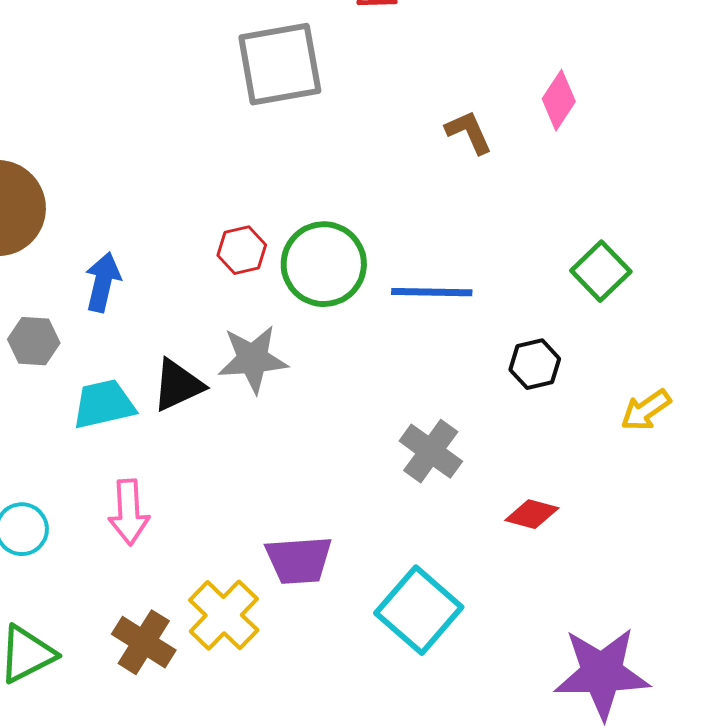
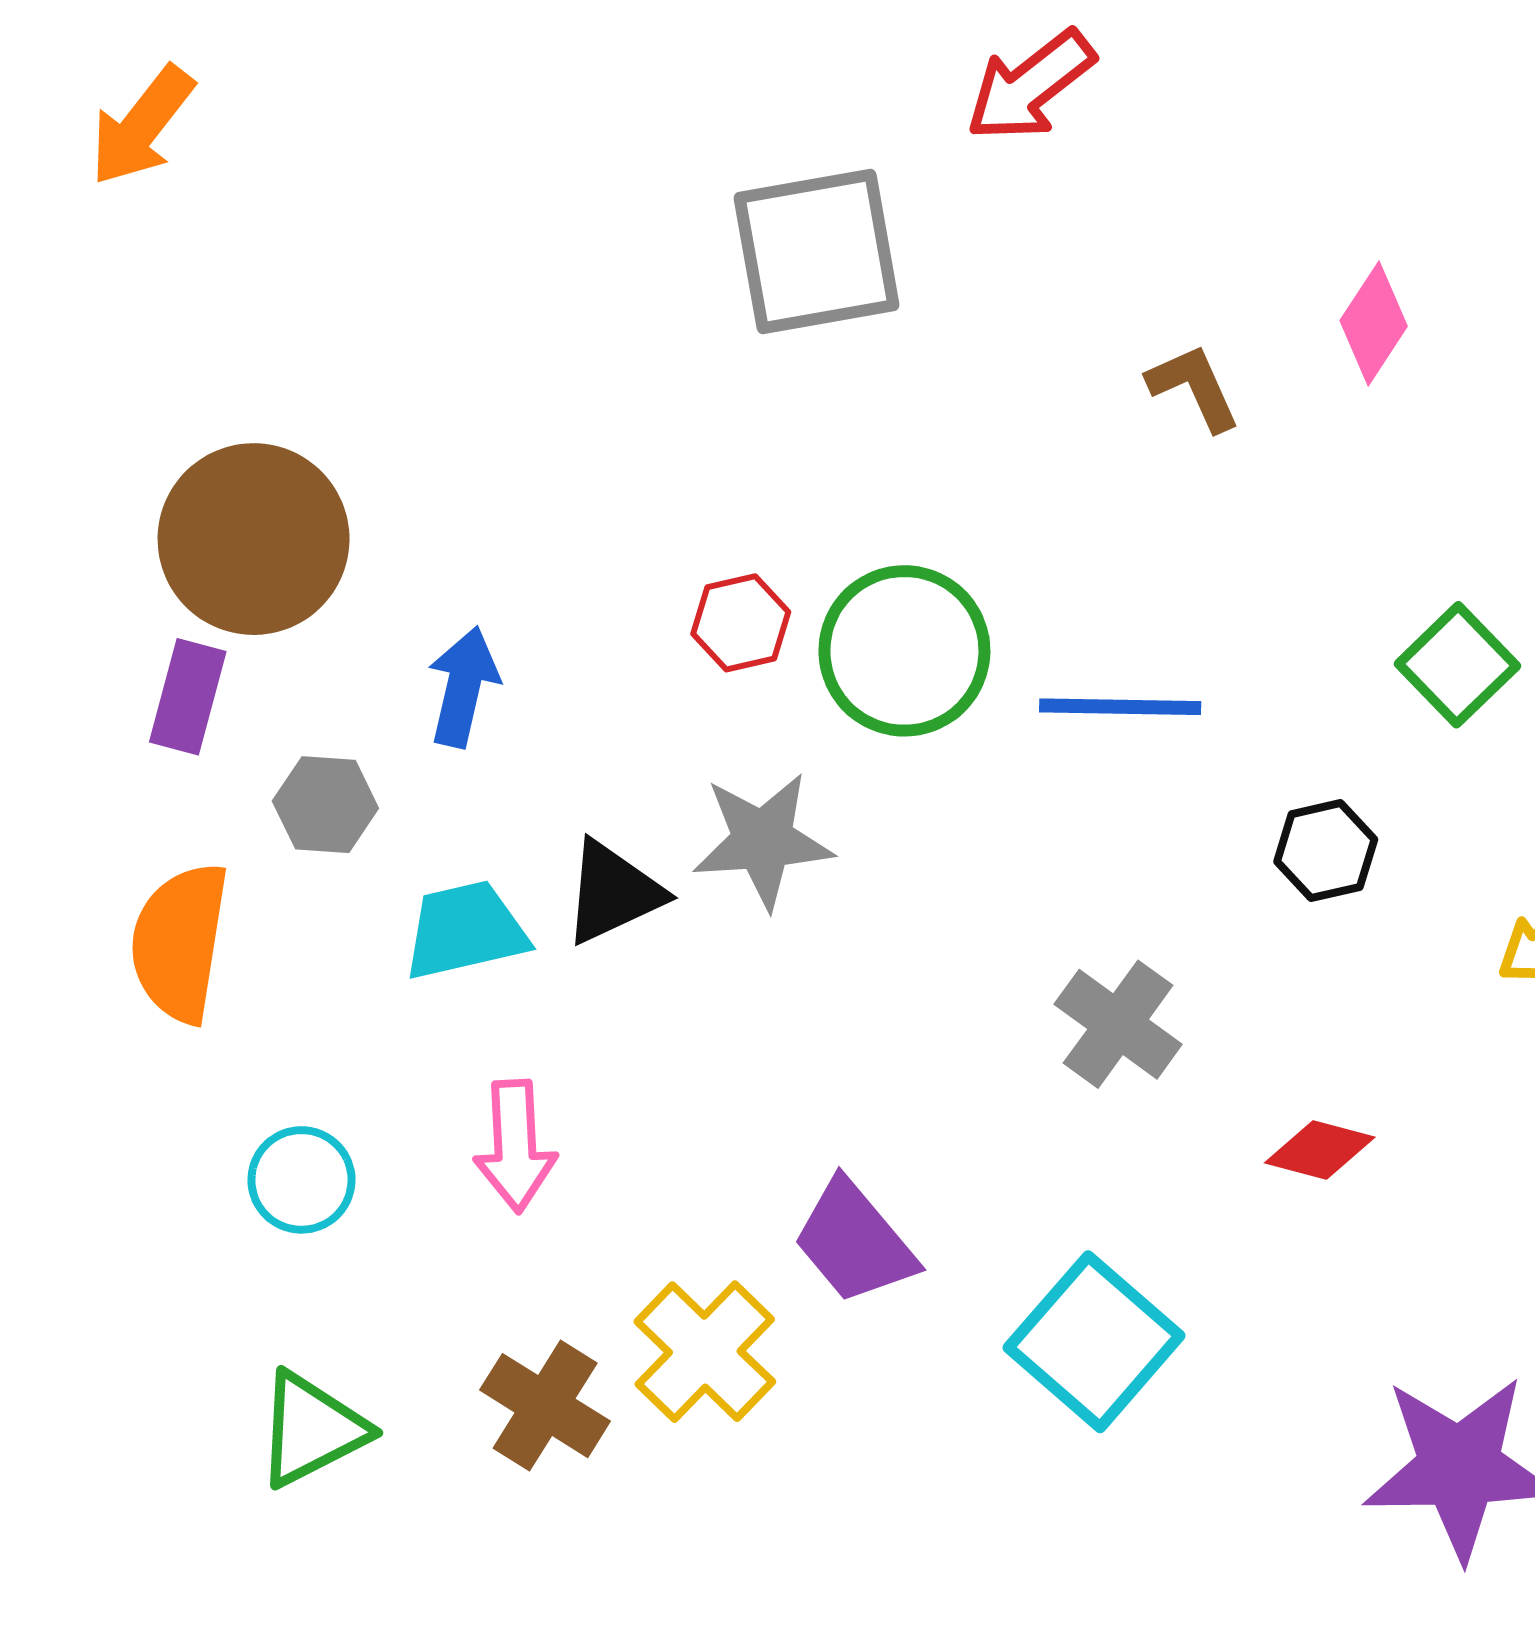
purple trapezoid: (299, 560) -> (855, 1242), turned 54

